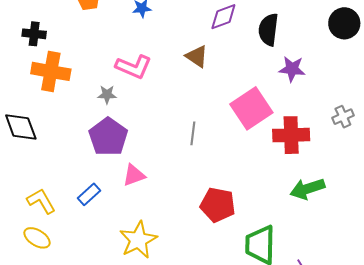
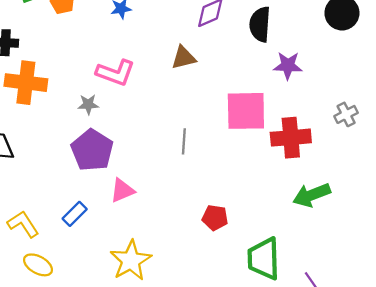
brown triangle: (197, 56) -> (184, 58), turned -45
pink square: (251, 108) -> (246, 111), turned 36
red pentagon: (218, 205) -> (215, 218), size x0.7
yellow ellipse: (37, 238) -> (38, 265), moved

